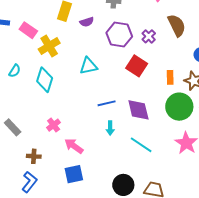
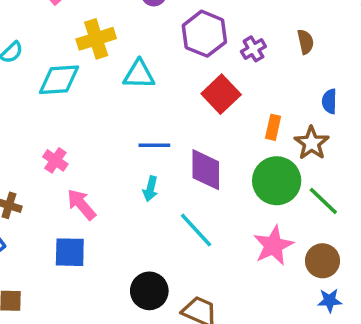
brown semicircle: (177, 25) -> (305, 42), size x0.6
yellow cross: (49, 46) -> (96, 39), moved
cyan diamond: (45, 80) -> (59, 80), turned 55
pink cross: (54, 125) -> (55, 160), turned -32

